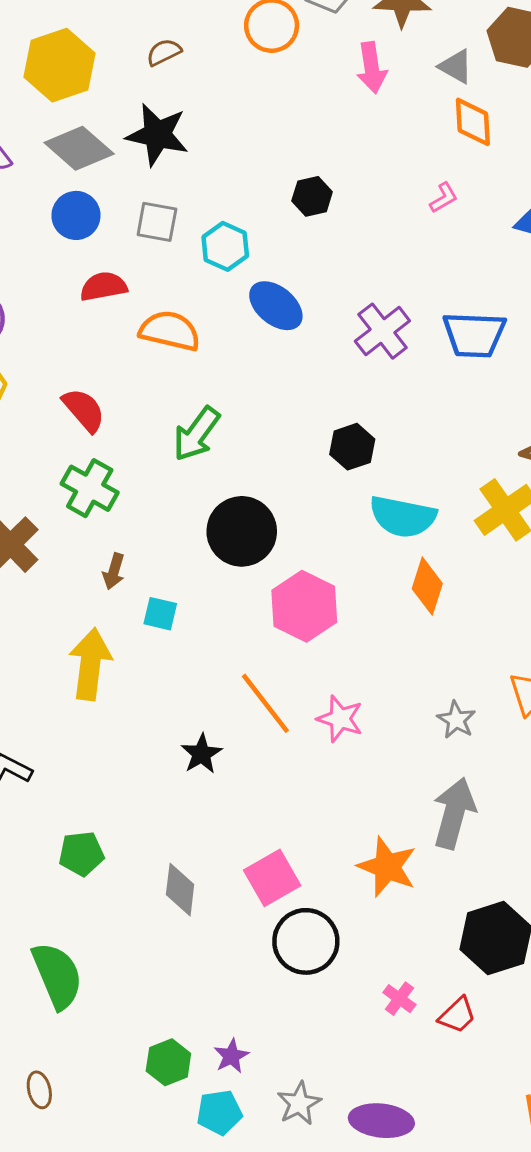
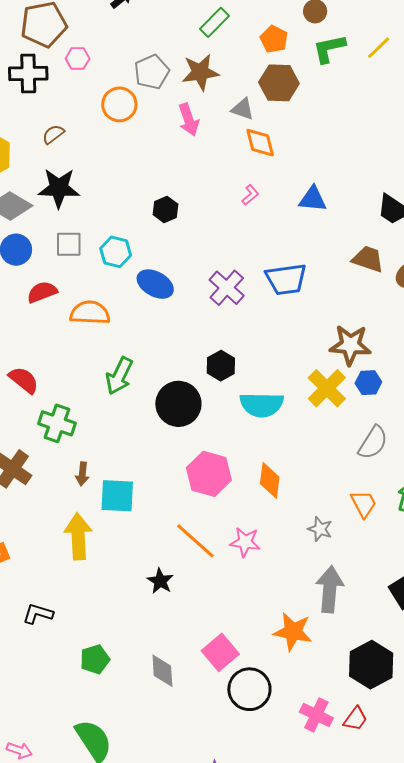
red semicircle: (84, 410) -> (24, 380), moved
black circle: (242, 531) -> (178, 404), moved
orange diamond: (427, 586) -> (270, 480), moved
cyan square: (160, 614) -> (117, 496), size x1.6
pink cross: (399, 999) -> (316, 715), size x1.5

